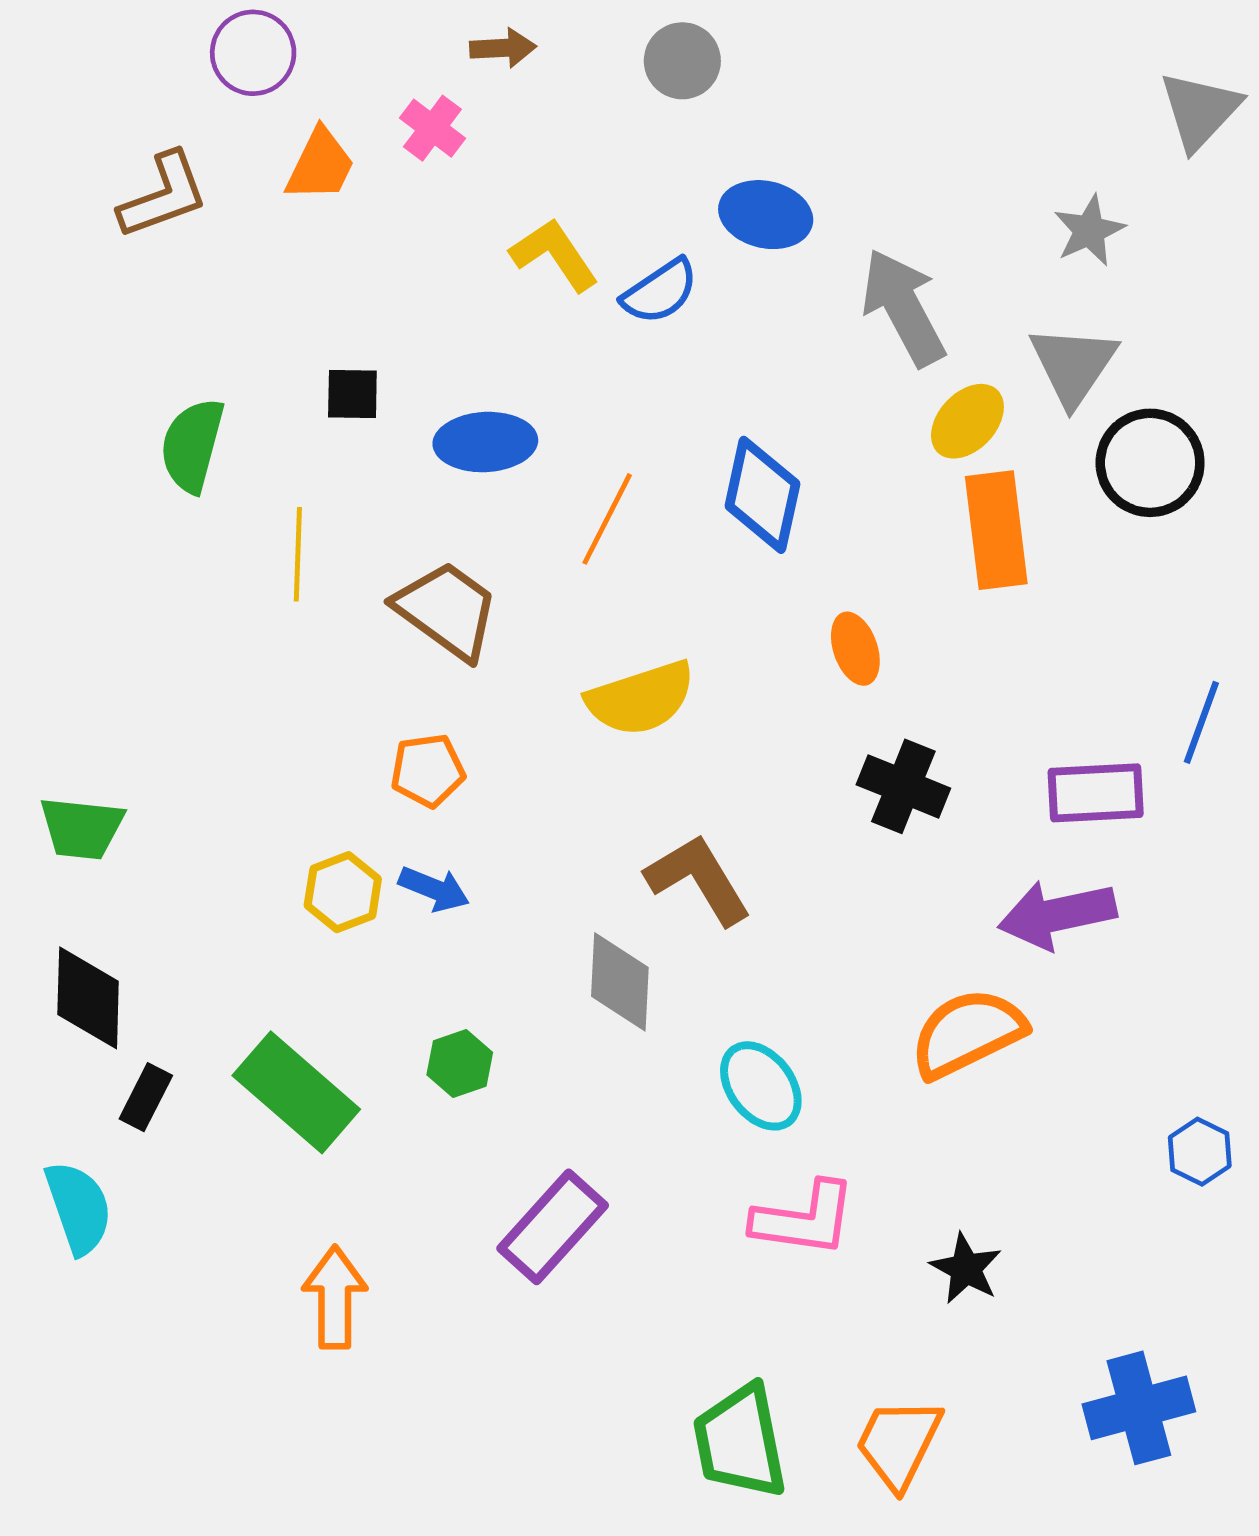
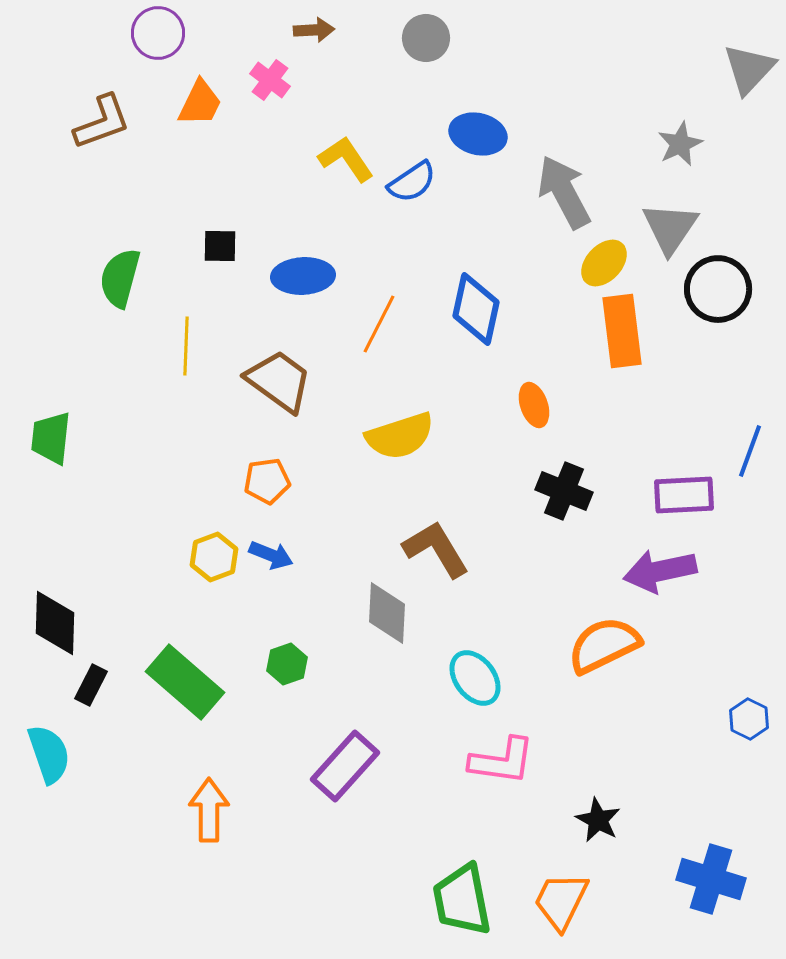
green trapezoid: (82, 828) -> (51, 438), moved, turned 90
black star: (966, 1269) -> (598, 820), moved
blue cross: (1139, 1408) -> (711, 879), turned 32

